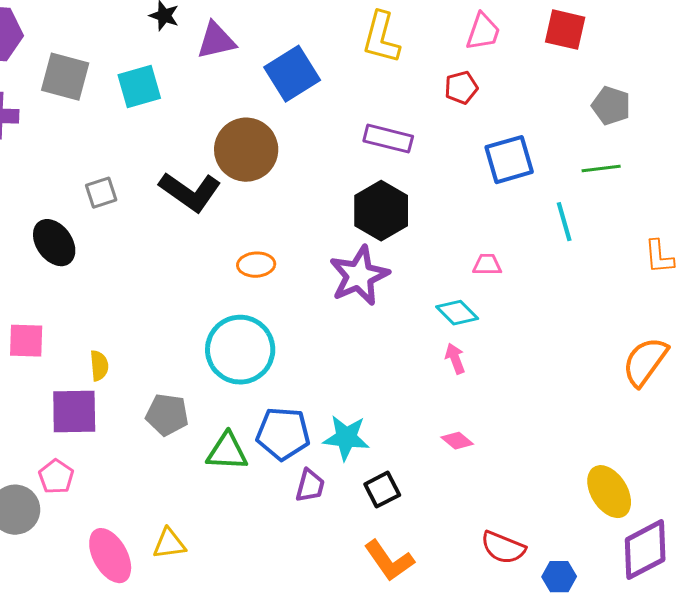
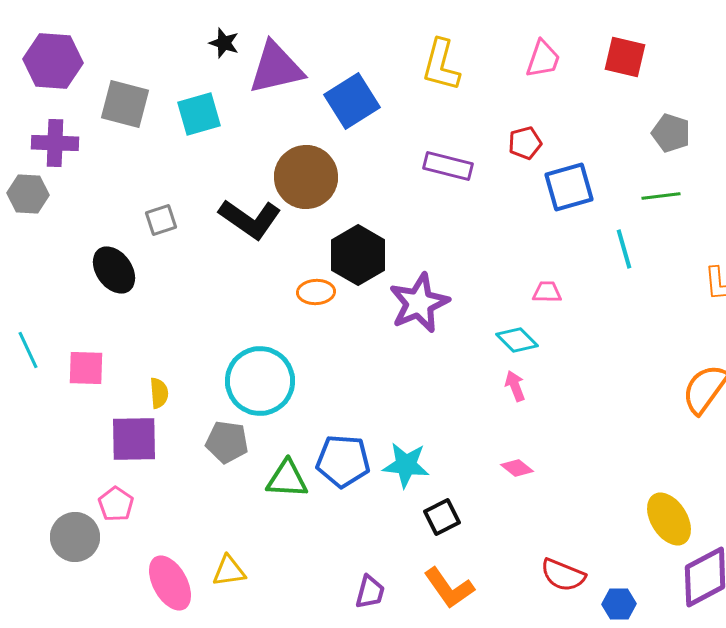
purple triangle: (216, 41) -> (276, 68), size x1.4
red pentagon: (461, 88) -> (525, 143), moved
black hexagon: (381, 211) -> (358, 255), moved
cyan circle: (240, 350) -> (260, 381), moved
purple trapezoid: (310, 486) -> (370, 592), moved

